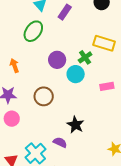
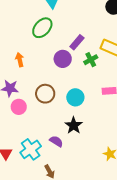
purple rectangle: (65, 12) -> (77, 42), moved
cyan circle: (76, 74) -> (75, 97), moved
pink circle: (12, 119) -> (19, 107), moved

